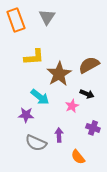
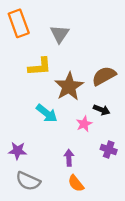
gray triangle: (47, 17) -> (60, 34), moved
purple star: (26, 115) -> (18, 151), moved
gray semicircle: (36, 143) -> (28, 181), moved
orange semicircle: (78, 157) -> (76, 183), moved

